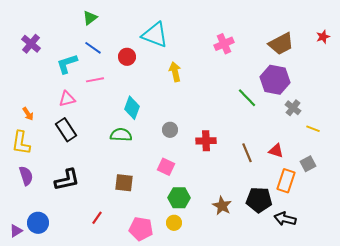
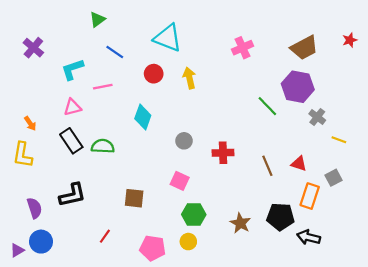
blue line: (93, 48) -> (115, 52), moved
red circle: (127, 57) -> (154, 74), moved
green semicircle: (121, 135) -> (103, 146), moved
purple semicircle: (26, 176) -> (35, 208), moved

